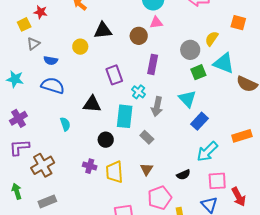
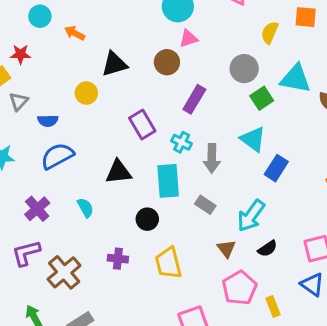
yellow semicircle: (212, 39) -> (270, 33), moved
purple rectangle: (153, 64) -> (194, 99), turned 30
blue semicircle: (53, 86) -> (57, 156), turned -35
purple cross: (18, 118) -> (37, 209), moved
cyan arrow: (207, 152) -> (251, 216), moved
purple cross: (90, 166) -> (118, 259), moved
brown triangle: (147, 169) -> (226, 249), moved

